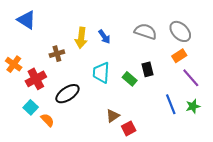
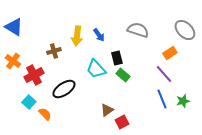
blue triangle: (26, 20) -> (14, 27), moved
gray ellipse: (180, 31) -> (185, 30), moved
black rectangle: (148, 69) -> (117, 58), moved
cyan trapezoid: (101, 73) -> (96, 69), turned -45
purple line: (191, 78) -> (164, 74), moved

